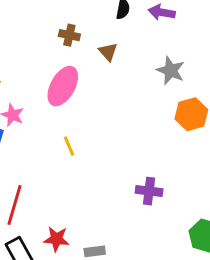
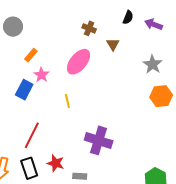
yellow line: (69, 146) -> (67, 101), moved
purple cross: (149, 191) -> (99, 140), moved, size x1.5

